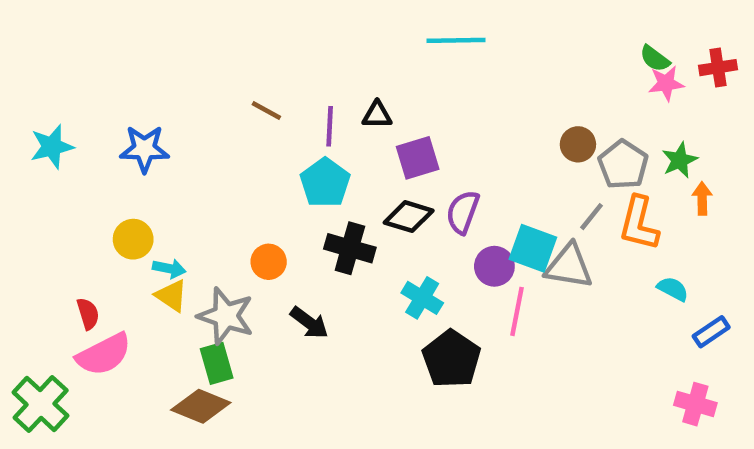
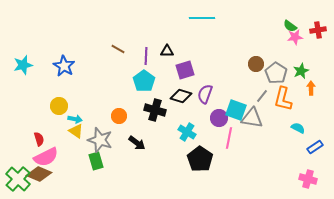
blue star: (144, 149) -> (64, 66), turned 30
brown diamond: (201, 406) -> (39, 174), moved

